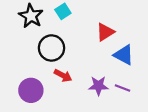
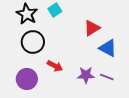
black circle: (52, 48) -> (33, 42), moved

